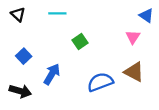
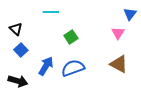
black triangle: (18, 14) -> (16, 29), moved
blue triangle: (146, 16) -> (130, 14), turned 32
blue semicircle: (100, 82) -> (73, 68), moved

